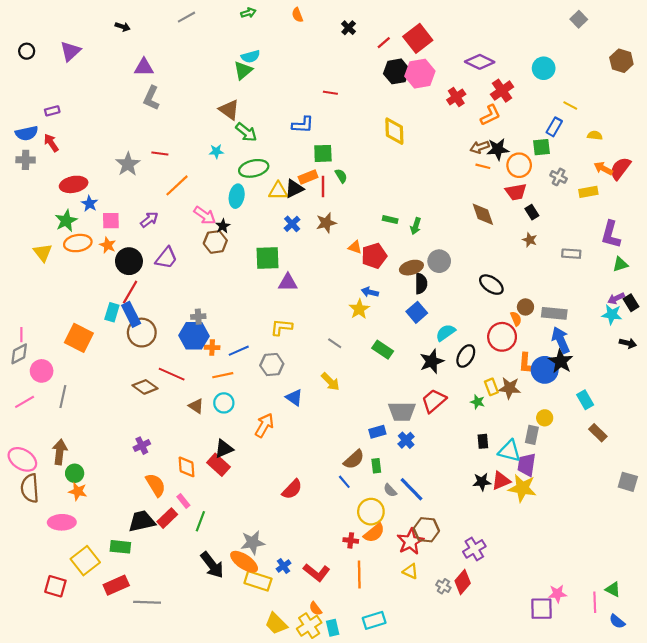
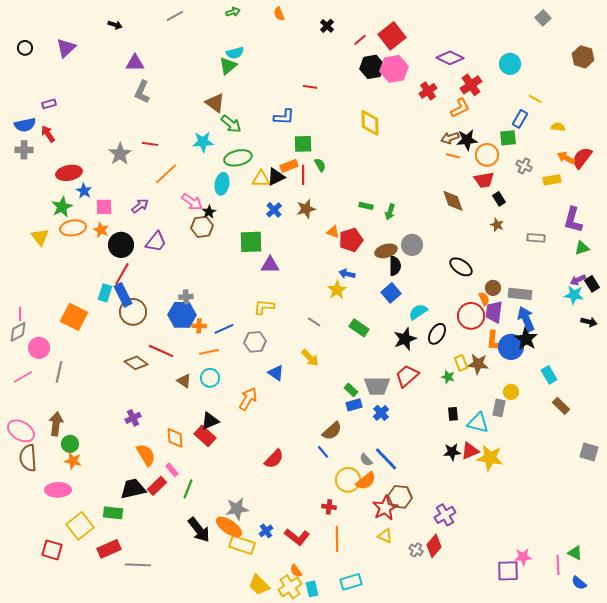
cyan star: (216, 151) -> (203, 142), size x1.5
purple trapezoid: (527, 465) -> (494, 312), moved
green rectangle: (376, 466) -> (351, 390), moved, turned -40
orange semicircle: (374, 533) -> (366, 481), moved

